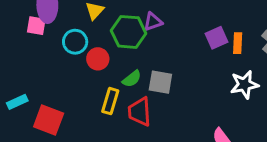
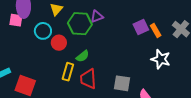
orange rectangle: (238, 43) -> (156, 31), turned -32
gray square: (160, 82) -> (122, 83), moved
white star: (244, 85) -> (161, 59), turned 30

